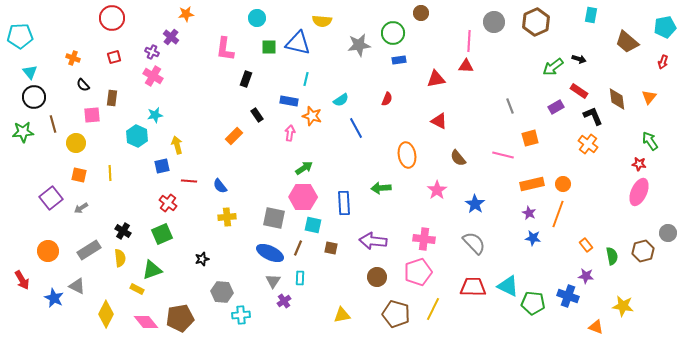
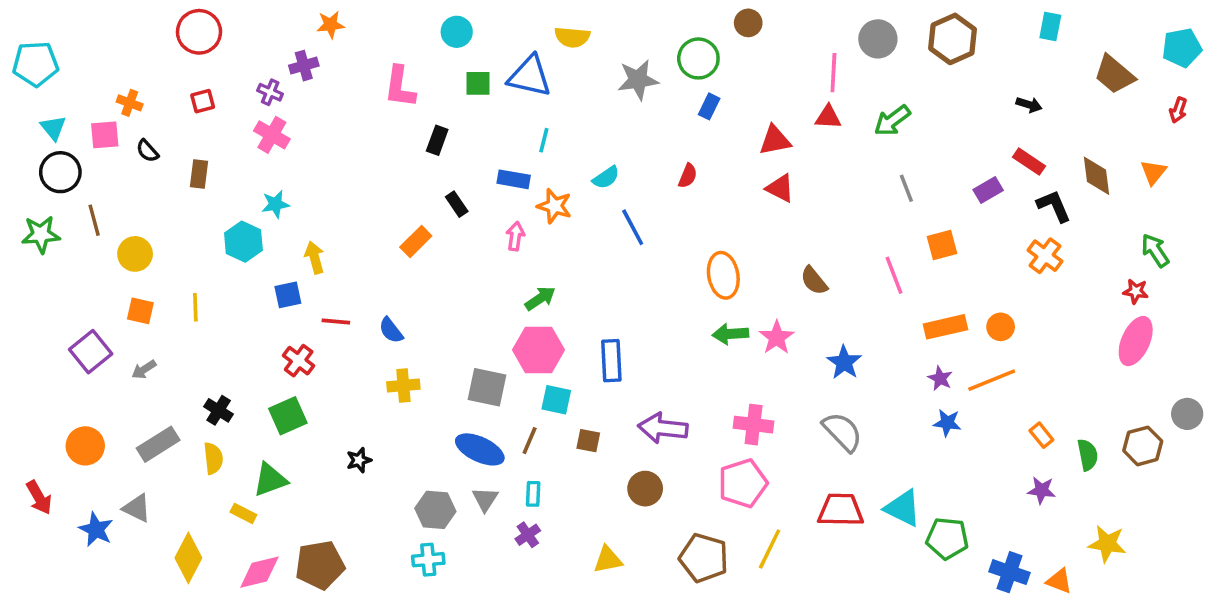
purple cross: (171, 37) -> (304, 66), turned 35
blue rectangle: (399, 60) -> (709, 106), turned -56
green arrow: (553, 67) -> (892, 121), moved
pink square: (92, 115) -> (105, 135), moved
red triangle: (439, 121) -> (780, 188), moved
pink line: (503, 155) -> (894, 275), turned 55
green arrow: (381, 188) -> (730, 334), moved
orange line: (558, 214) -> (992, 380), turned 48
brown circle: (377, 277) -> (645, 489), moved
gray hexagon: (222, 292) -> (435, 510), moved
blue cross: (568, 296) -> (1009, 572), moved
purple cross: (284, 301) -> (528, 535), moved
pink diamond: (146, 322) -> (259, 572), turned -65

